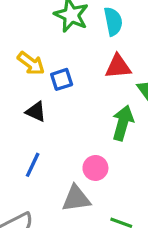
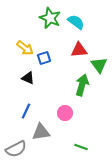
cyan semicircle: (113, 21) -> (76, 22), turned -42
gray triangle: (76, 199) -> (41, 132), moved

